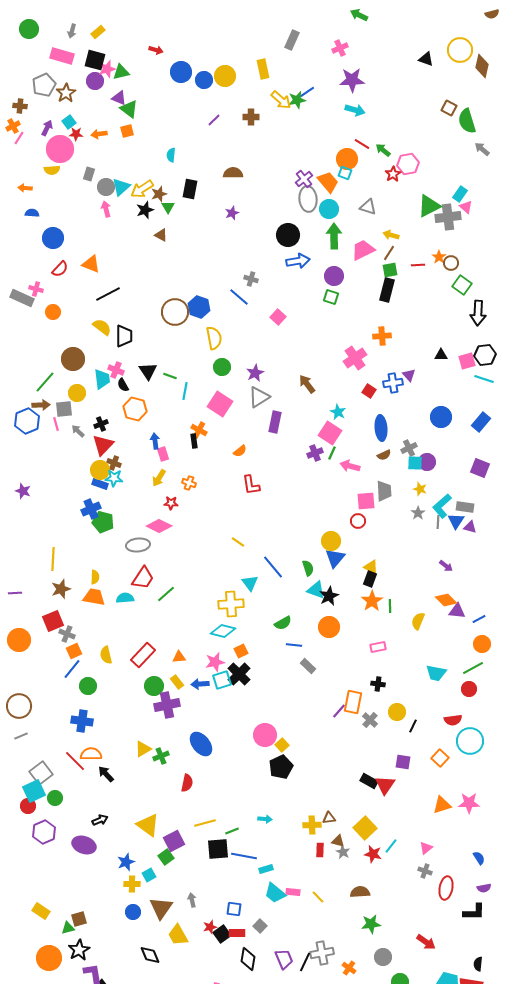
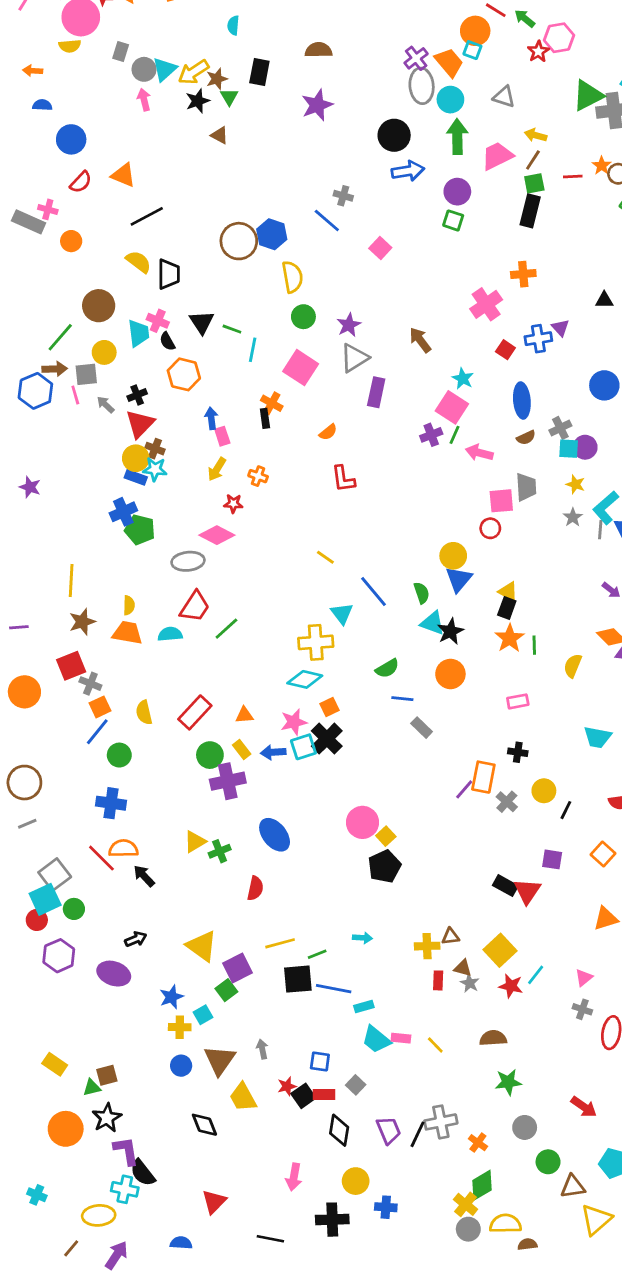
purple star: (232, 213) -> (317, 105), size x1.6

